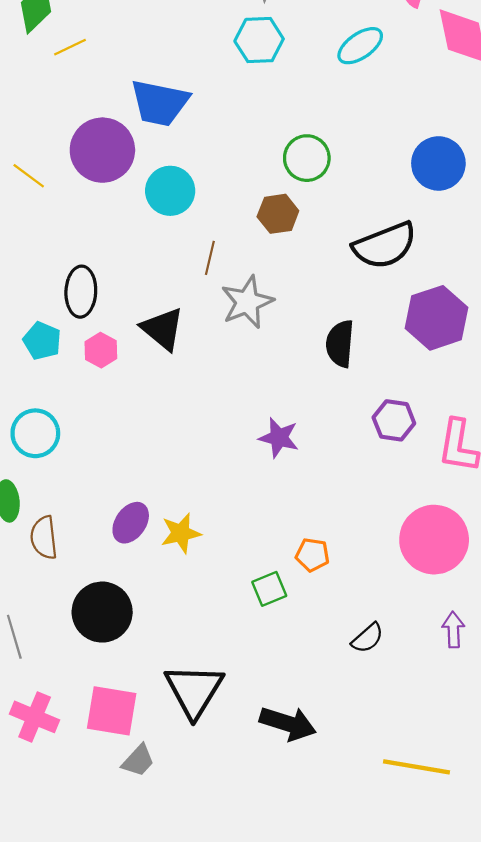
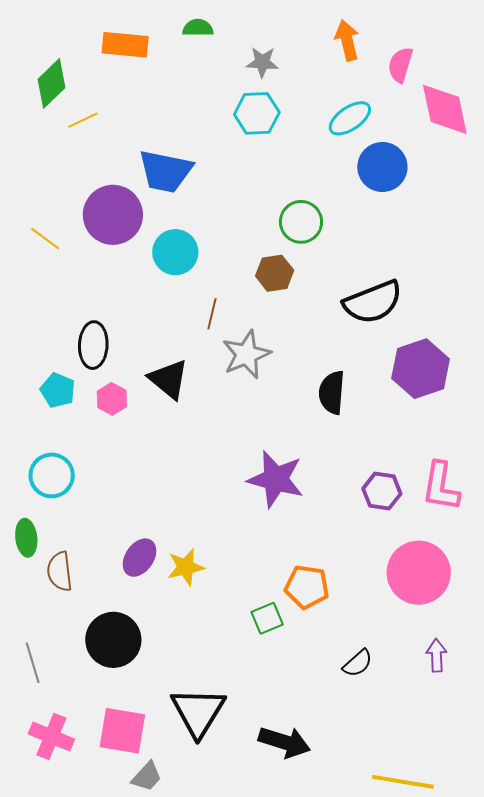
blue circle: (438, 163) -> (382, 167), moved
purple hexagon: (394, 420) -> (382, 491), moved
purple star: (279, 438) -> (276, 479), size x1.5
orange pentagon: (312, 555) -> (307, 587), size x1.4

